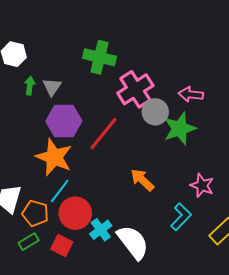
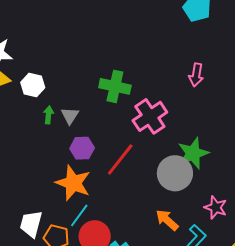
pink arrow: (191, 94) -> (196, 75), moved, turned -85
gray circle: (155, 112) -> (175, 173), moved, size x1.4
purple hexagon: (64, 121) -> (82, 148), size x0.7
orange arrow: (142, 180) -> (167, 220), moved

